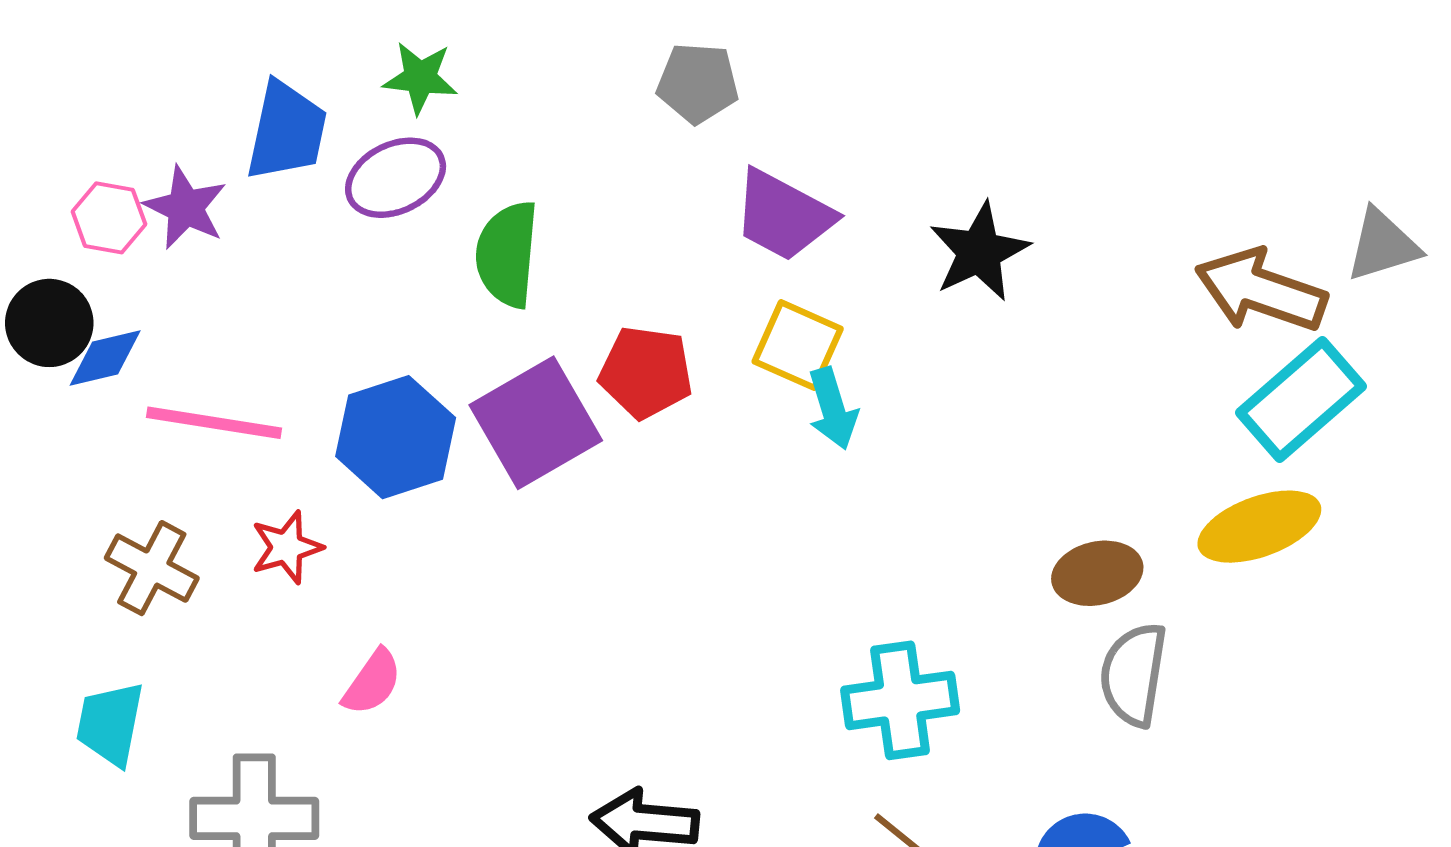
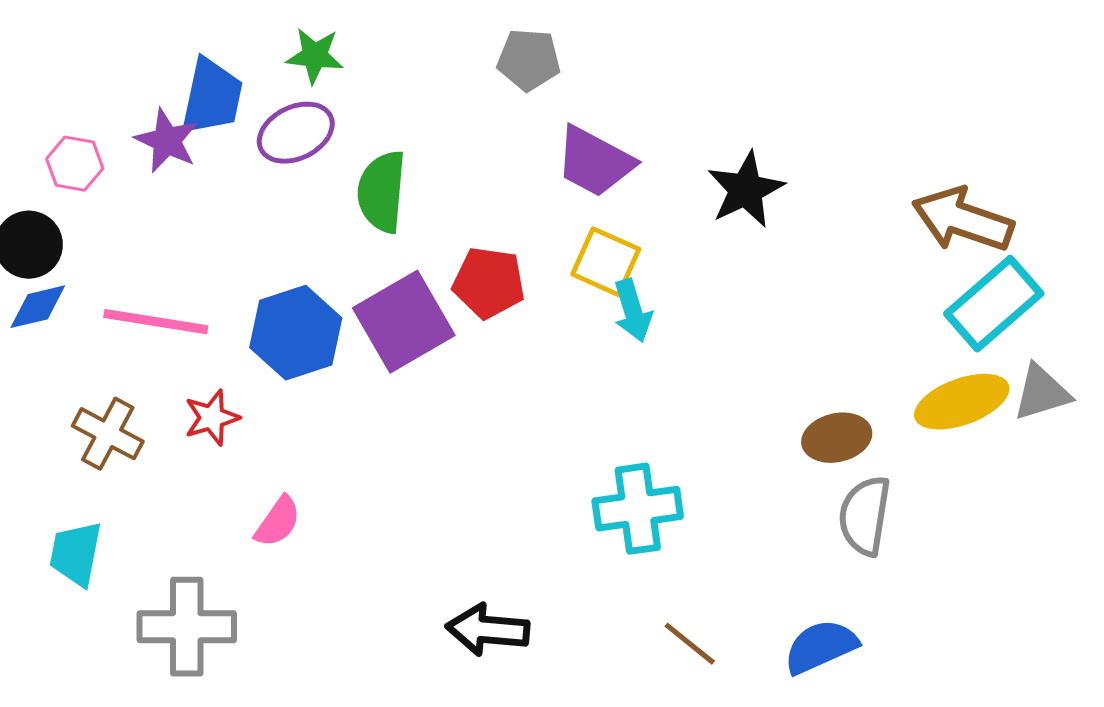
purple star: (185, 208) -> (167, 141), moved
gray triangle: (1383, 245) -> (1042, 393), moved
blue diamond: (105, 358) -> (38, 307), moved
cyan cross: (900, 700) -> (638, 509), moved

